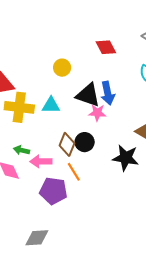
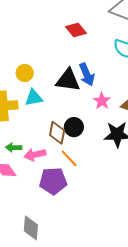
yellow circle: (62, 68) -> (25, 73), moved
pink star: (97, 113) -> (102, 101), moved, turned -30
gray diamond: (37, 238) -> (31, 228), moved, turned -70

